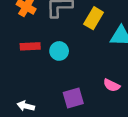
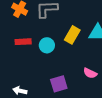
yellow rectangle: (94, 18) -> (72, 35), moved

